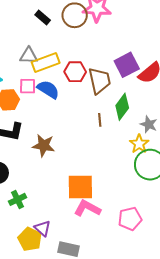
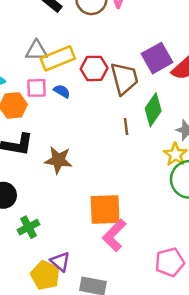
blue semicircle: (48, 89) -> (62, 91), size x0.6
pink L-shape: (87, 208) -> (114, 235), turned -72
pink pentagon: (130, 219) -> (170, 262), moved

